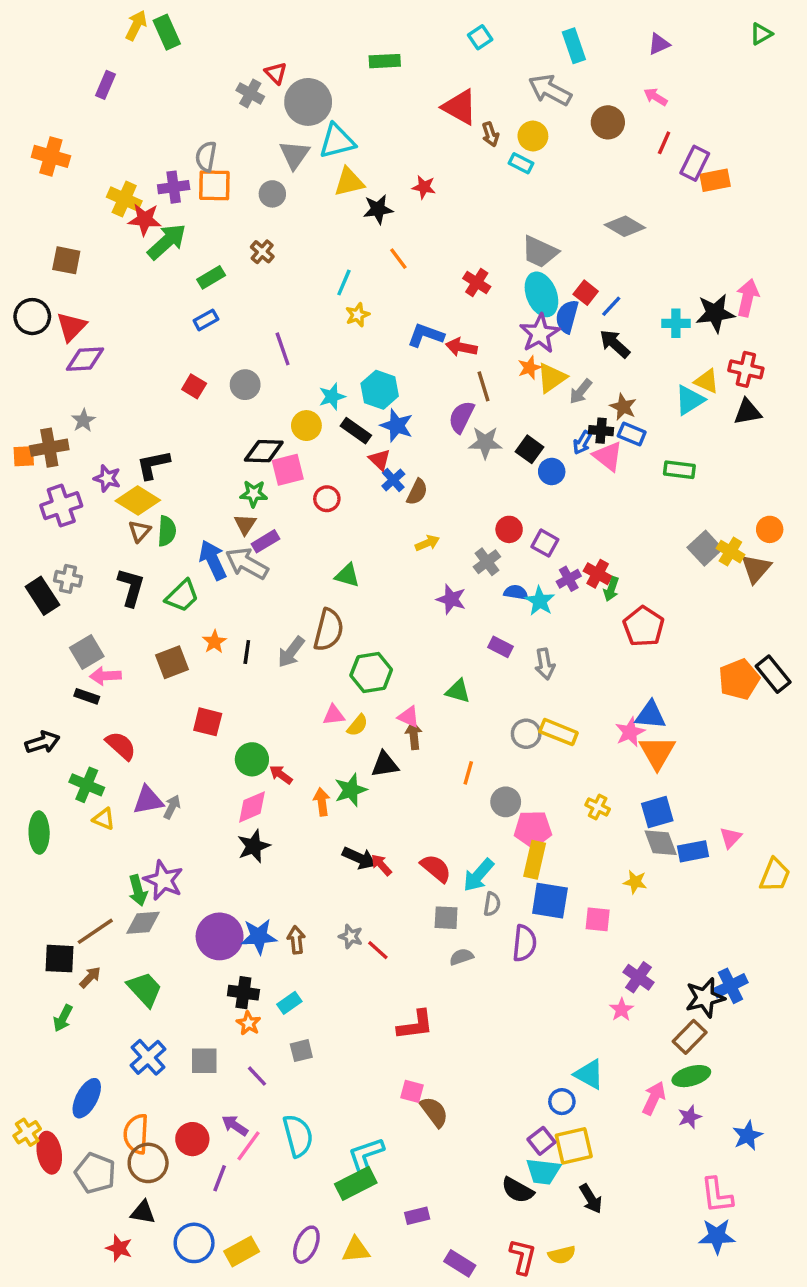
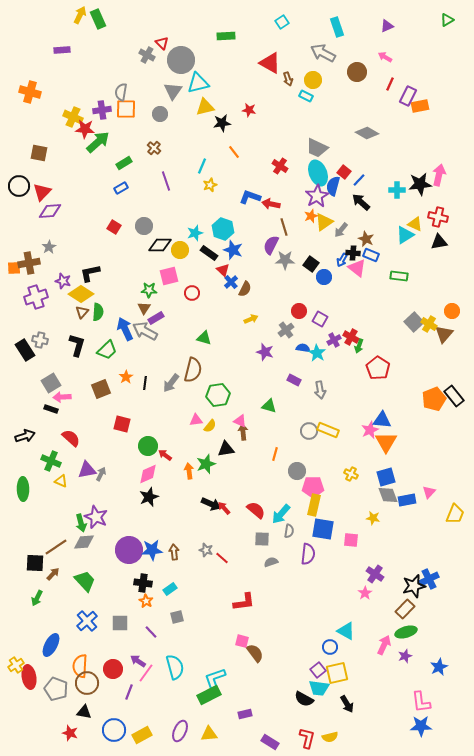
purple rectangle: (105, 85) -> (62, 50), turned 63
purple line: (283, 349) -> (166, 181), moved
black diamond: (264, 451) -> (160, 245), moved

